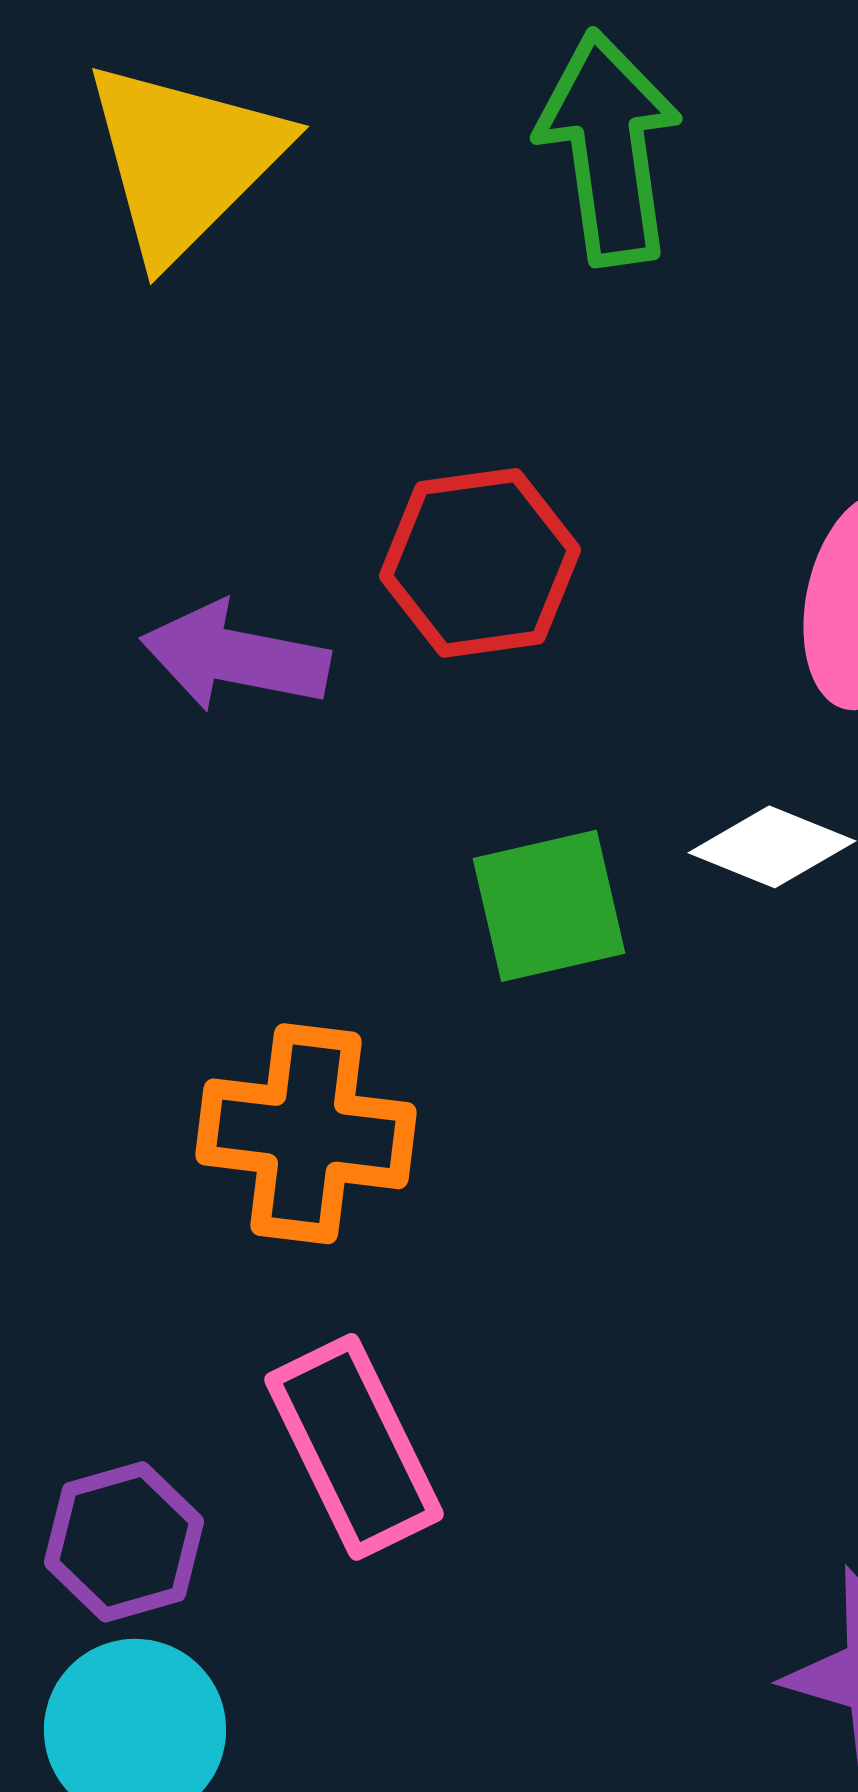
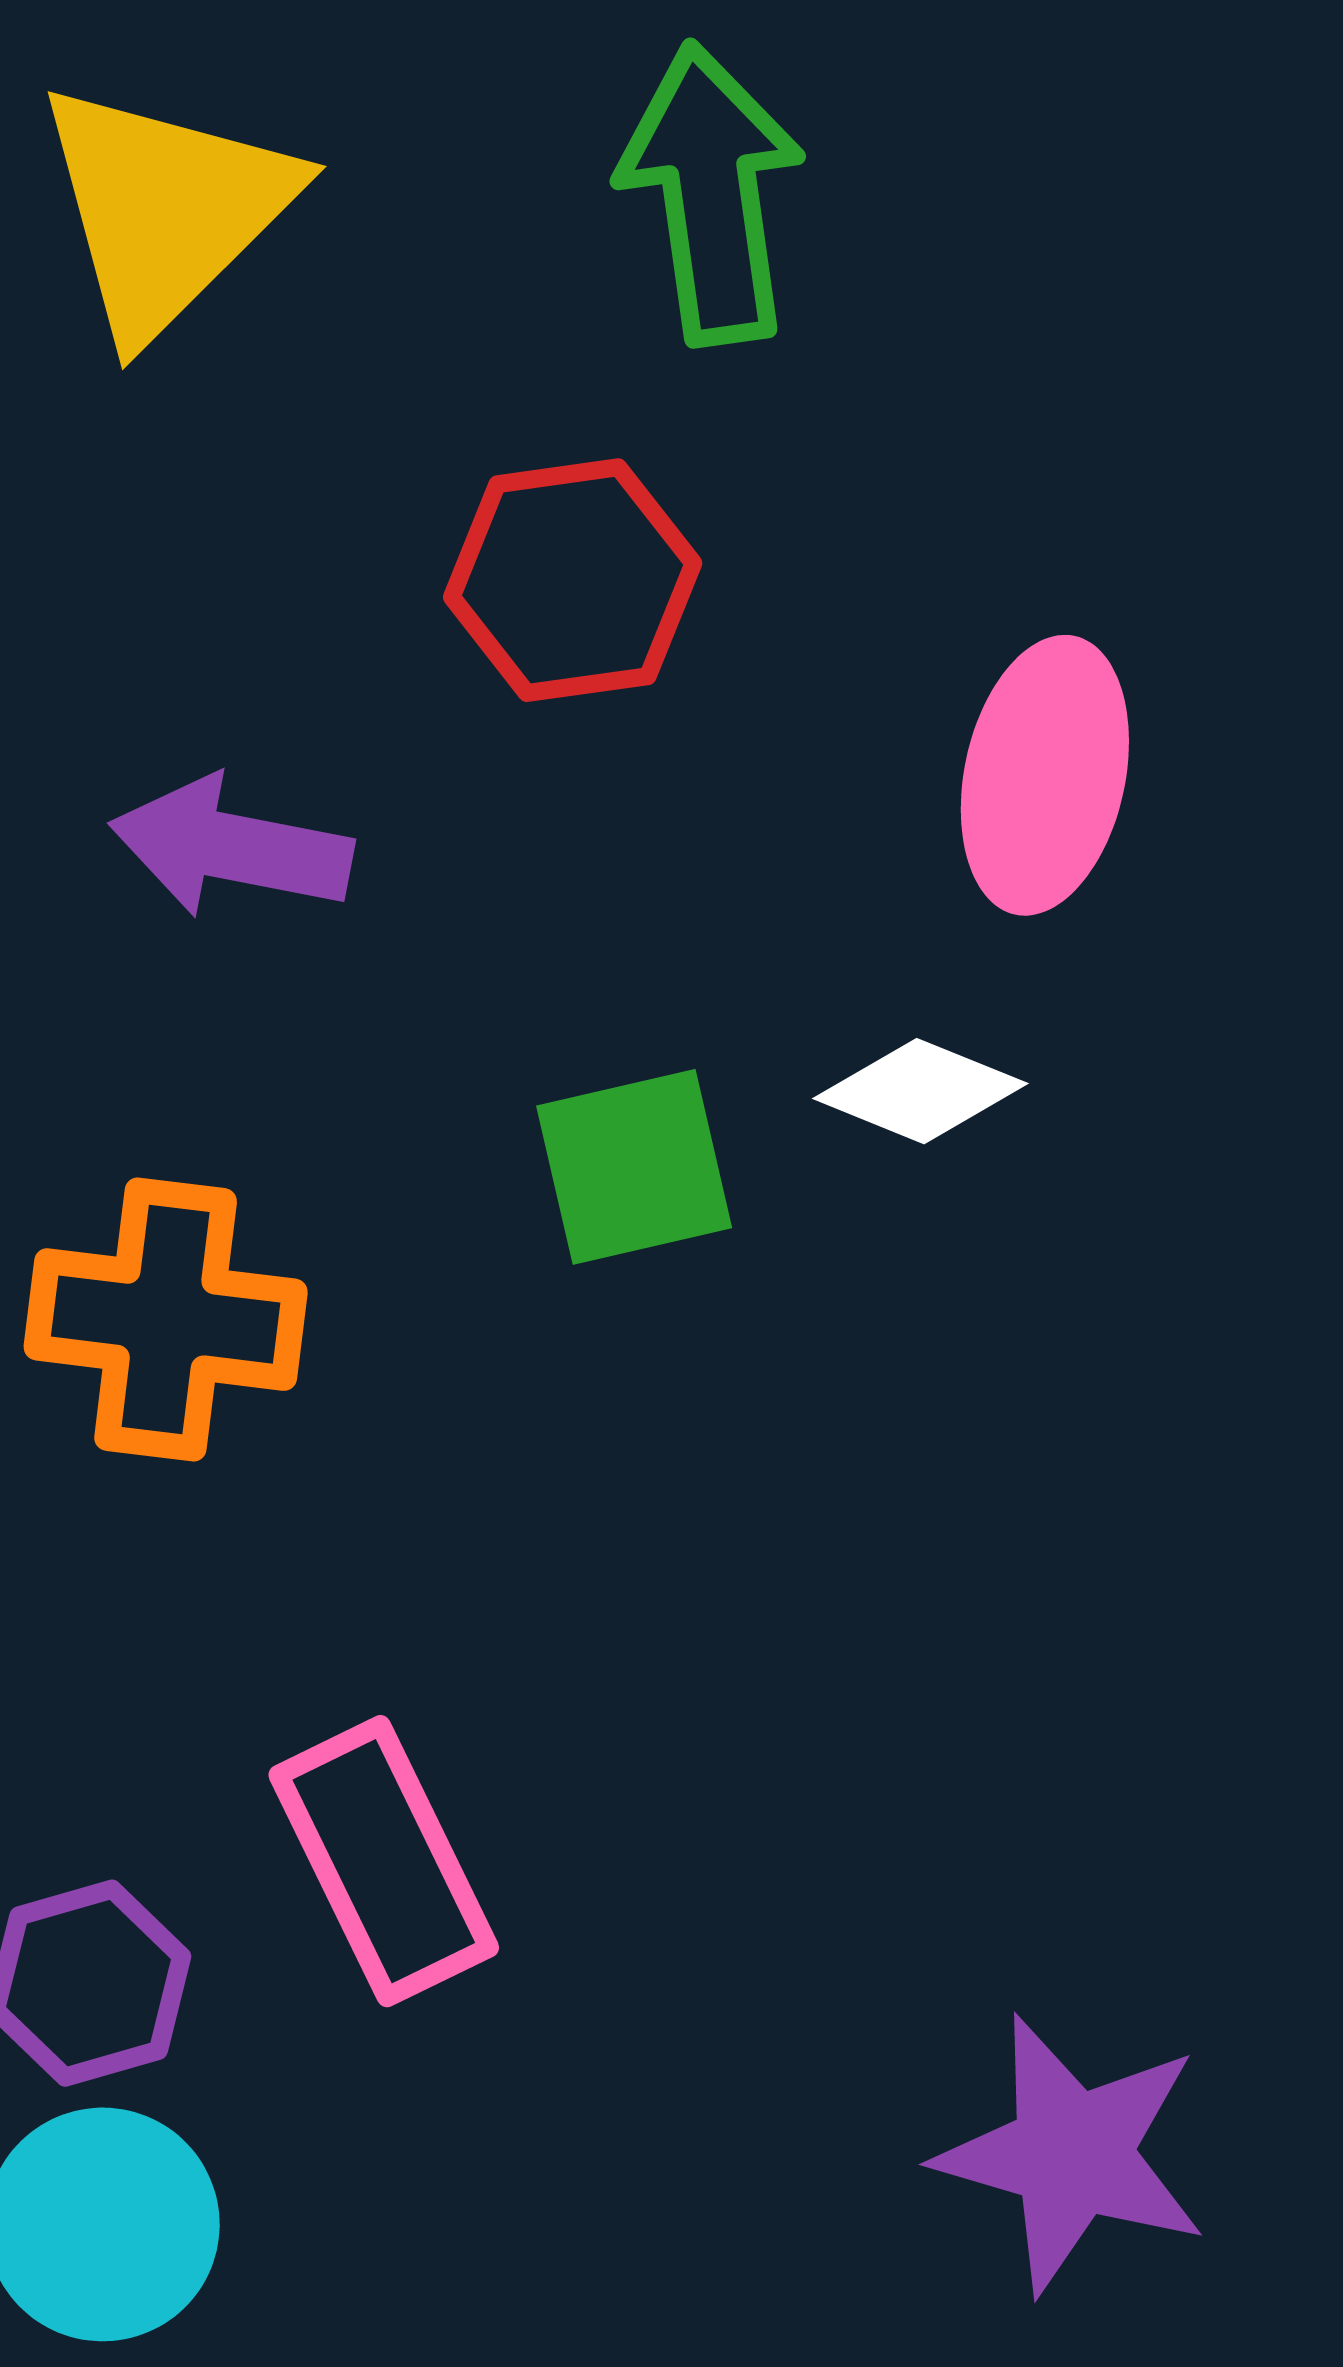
red hexagon: (480, 563) -> (573, 580), moved
orange cross: (306, 1134) -> (166, 1320), moved

